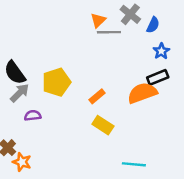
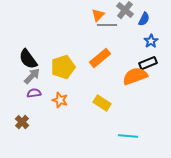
orange rectangle: (97, 96) -> (100, 58), moved, size x1.5
purple semicircle: (33, 116) -> (34, 93), moved
orange star: (22, 162) -> (60, 100), moved

